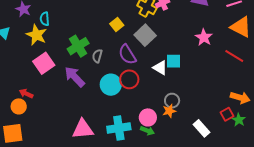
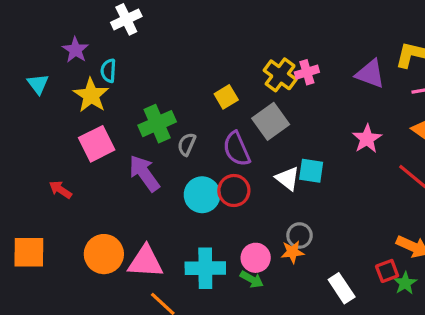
orange circle: (19, 106) -> (104, 254), moved, size x1.5

